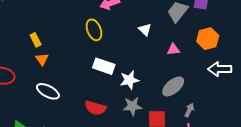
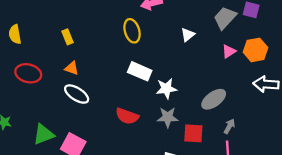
white triangle: (145, 30) -> (188, 35), turned 32
pink triangle: (173, 49) -> (229, 51), moved, turned -32
orange triangle: (42, 59) -> (72, 68), moved, turned -40

